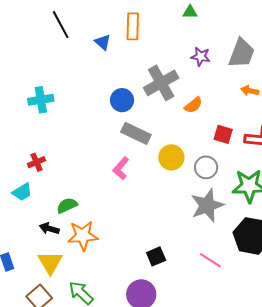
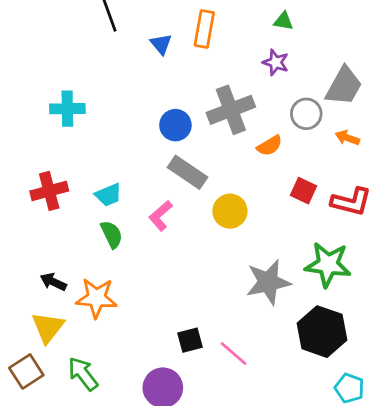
purple star: (201, 57) -> (276, 62), moved
red cross: (36, 162) -> (49, 191), size x1.5
gray circle: (206, 167) -> (306, 114), moved
cyan trapezoid: (22, 192) -> (108, 195), moved
green semicircle: (67, 205) -> (112, 234), moved, turned 80
pink line: (210, 260) -> (233, 353), moved

